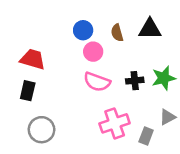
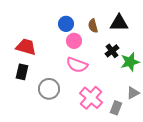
black cross: (135, 81) -> (112, 51), moved, turned -32
pink cross: (115, 123) -> (91, 98), turned -30
gray circle: (42, 130) -> (49, 89), moved

